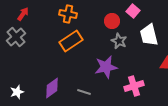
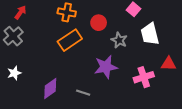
red circle: (112, 21) -> (99, 23), moved
pink cross: (134, 86) -> (144, 77), moved
white star: (17, 92) -> (14, 73), moved

